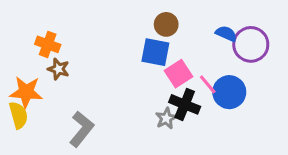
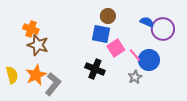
brown star: (58, 69) -> (38, 45), size x1.5
orange star: (26, 92) -> (36, 75), moved, turned -30
black cross: (185, 104) -> (95, 69), moved
gray star: (166, 118) -> (135, 77), moved

